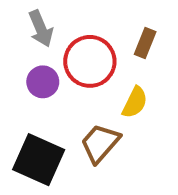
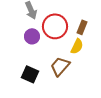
brown rectangle: (145, 43) -> (82, 27), moved
black square: (39, 160) -> (30, 74), size x0.7

